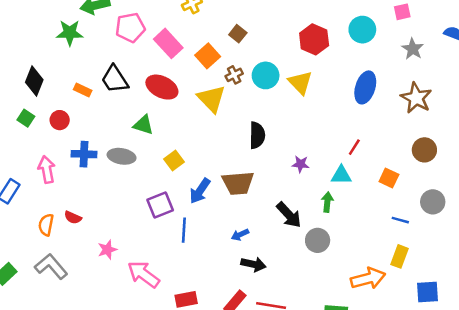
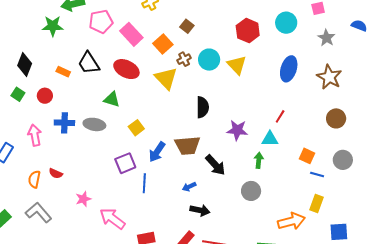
purple star: (301, 164) -> (237, 130), size x1.5
orange square: (389, 178) -> (307, 156), moved
black arrow: (289, 215) -> (215, 165), moved

